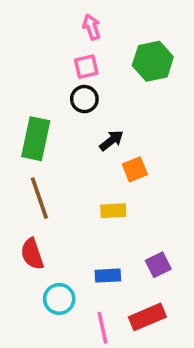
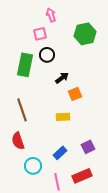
pink square: (86, 67) -> (40, 34), moved
green rectangle: (36, 139) -> (25, 65), moved
blue rectangle: (108, 276) -> (60, 153), turned -40

